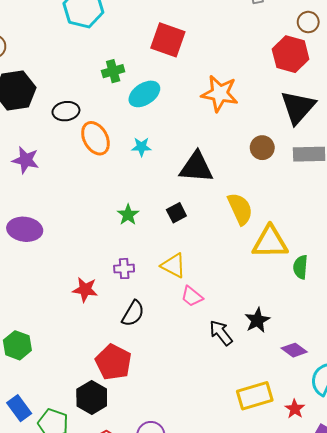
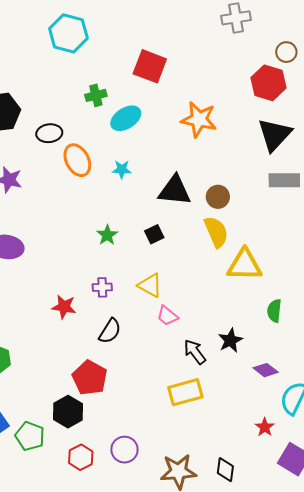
brown circle: (262, 148) -> (218, 197), moved
green semicircle: (300, 267) -> (274, 311), moved
yellow rectangle: (255, 396) -> (185, 392), moved

